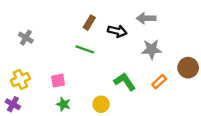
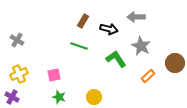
gray cross: (26, 38) -> (17, 40), moved
gray star: (152, 49) -> (141, 46), turned 30
green L-shape: (125, 82) -> (116, 59), moved

